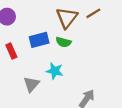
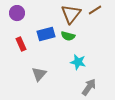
cyan star: (55, 71) -> (78, 62), moved

